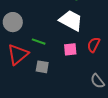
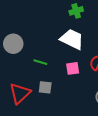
red triangle: (18, 54) -> (20, 93), moved

